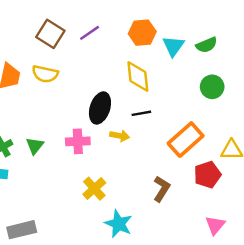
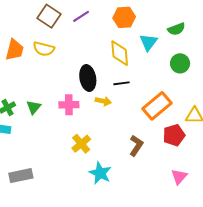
cyan triangle: (173, 46) -> (148, 42), moved
black ellipse: (100, 108) -> (88, 78), turned -30

